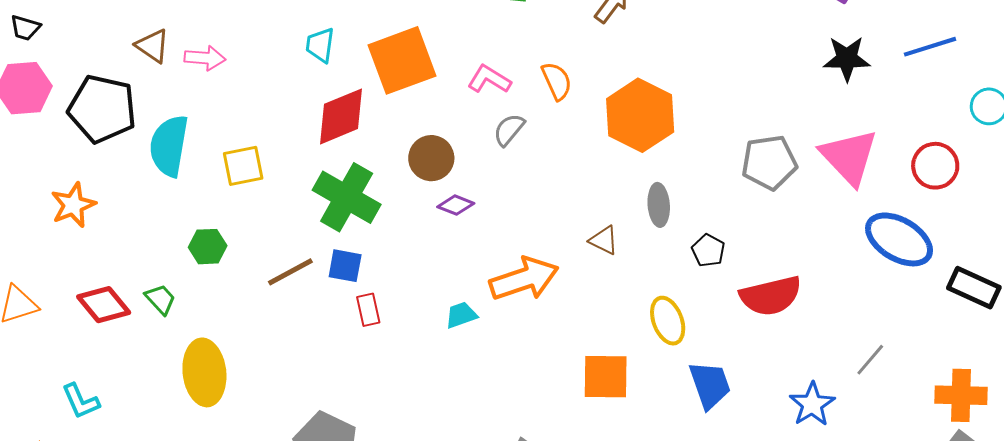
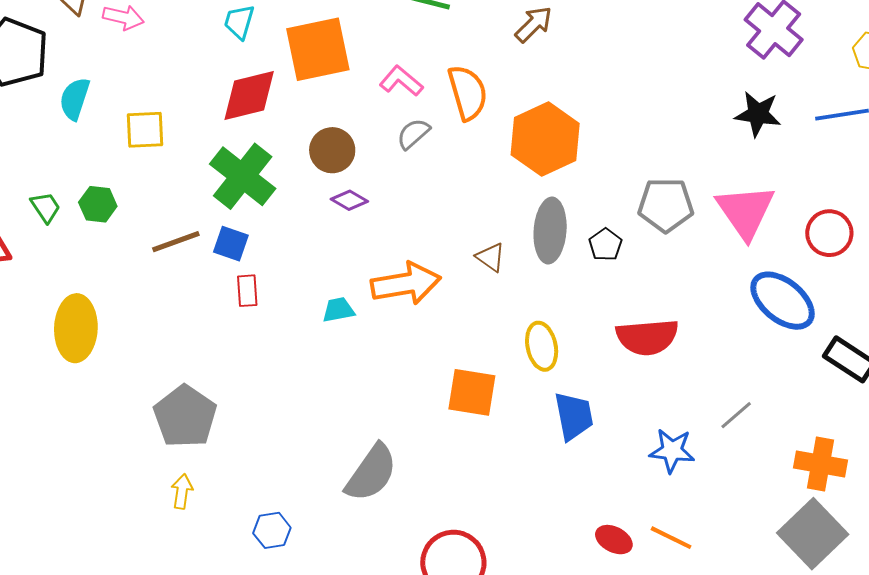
orange semicircle: (557, 81) -> (468, 93), size x1.4
cyan semicircle: (169, 146) -> (75, 99), size x0.7
gray ellipse: (659, 205) -> (550, 231), size x1.5
black pentagon: (708, 250) -> (605, 245), moved
green trapezoid: (160, 299) -> (46, 207), moved
blue star: (812, 404) -> (672, 451), turned 30

